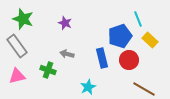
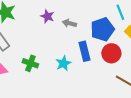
gray arrow: (67, 54) -> (69, 23), moved
cyan star: (88, 87) -> (63, 63), moved

